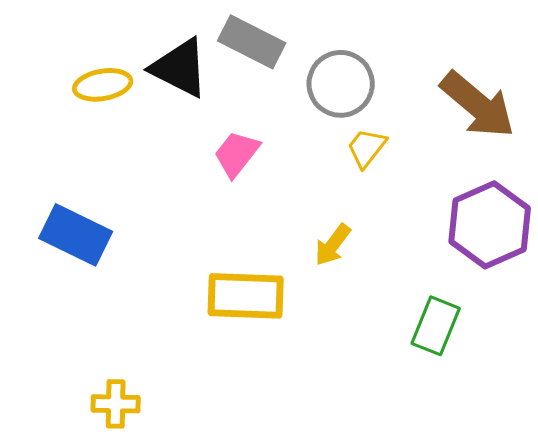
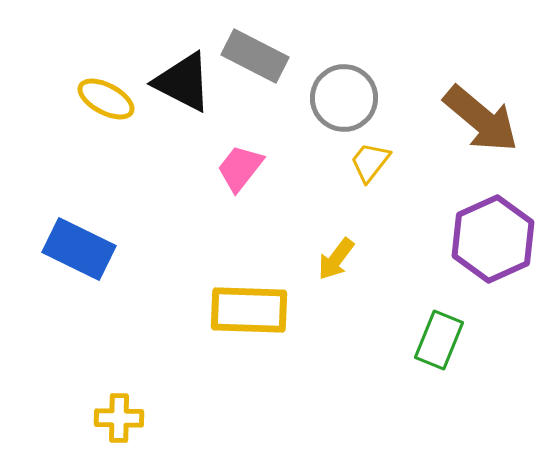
yellow ellipse: (103, 85) -> (106, 99), turned 38

